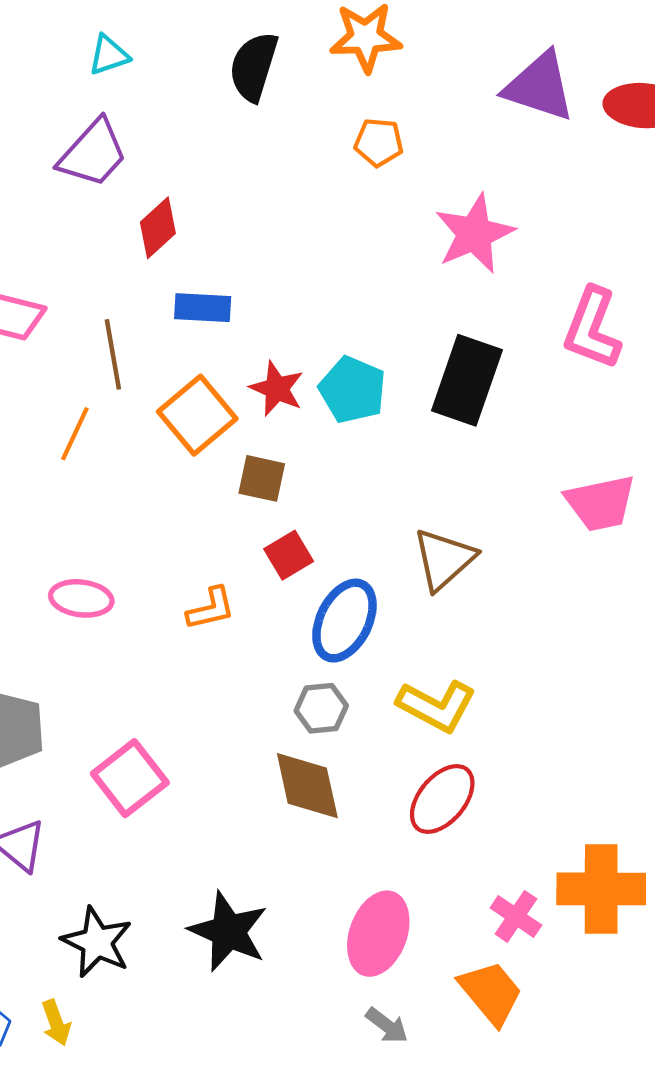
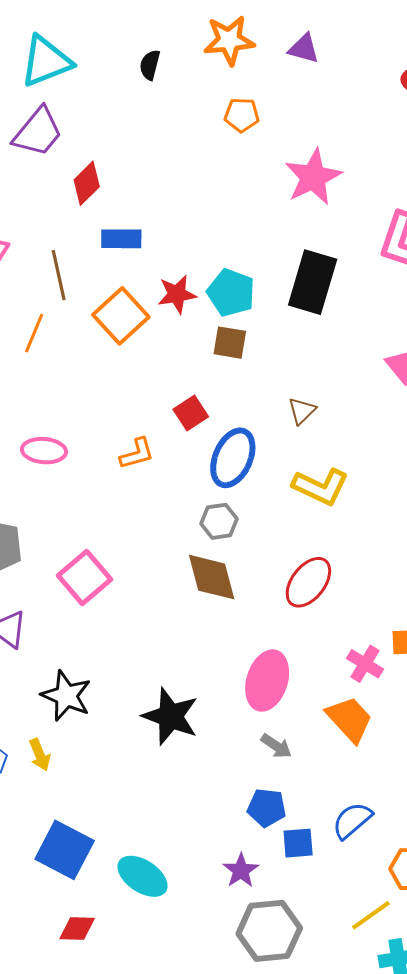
cyan triangle: (109, 55) -> (46, 61), size x1.8
black semicircle: (254, 67) -> (150, 65), size x0.6
purple triangle: (539, 87) -> (304, 49), moved, size x0.6
red star: (277, 389) -> (177, 294), turned -30
brown square: (262, 478) -> (230, 343), moved
brown triangle: (444, 559) -> (302, 411), size x0.6
yellow L-shape: (436, 706) -> (321, 487), moved
black star: (228, 931) -> (170, 716), moved

